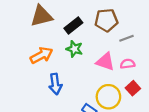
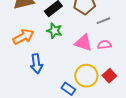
red square: (133, 88) -> (109, 76), moved

